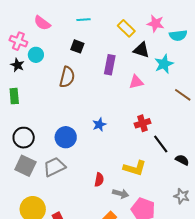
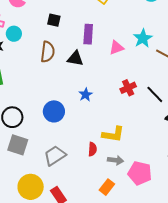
black triangle: (141, 50) -> (75, 58), moved
cyan star: (164, 64) -> (143, 38), moved
black line: (161, 144) -> (155, 94), moved
gray trapezoid: (54, 167) -> (55, 156), moved
yellow L-shape: (135, 168) -> (113, 134), moved

